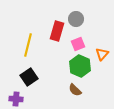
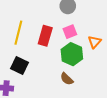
red rectangle: (57, 31) -> (45, 36), moved
black square: (29, 77) -> (19, 65), turned -30

